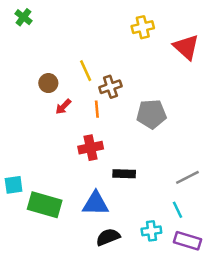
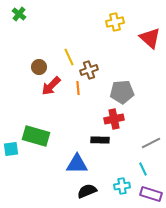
red arrow: (63, 107) -> (51, 86), size x1.5
red cross: (91, 148) -> (114, 119), moved
green rectangle: (45, 205) -> (36, 136), moved

